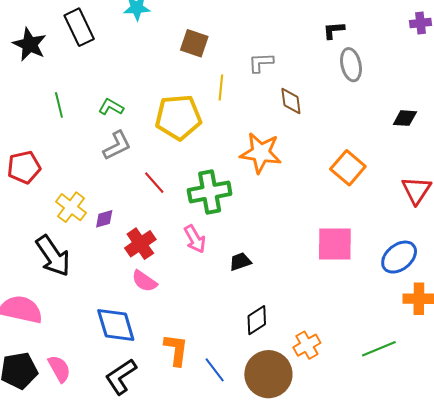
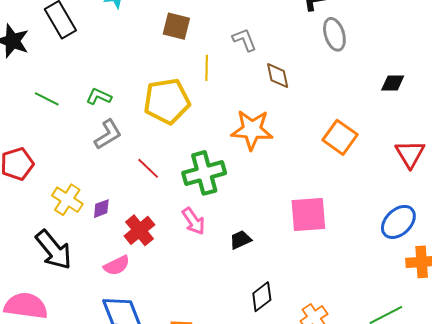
gray L-shape: (261, 63) -> (244, 40), turned 76
green line: (59, 105) -> (47, 99), turned -45
pink square: (335, 244) -> (308, 214), moved
pink semicircle: (144, 281) -> (117, 265), moved, turned -56

